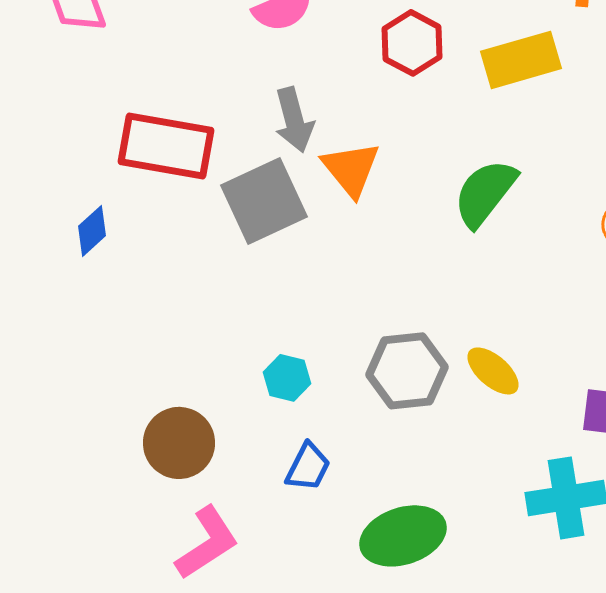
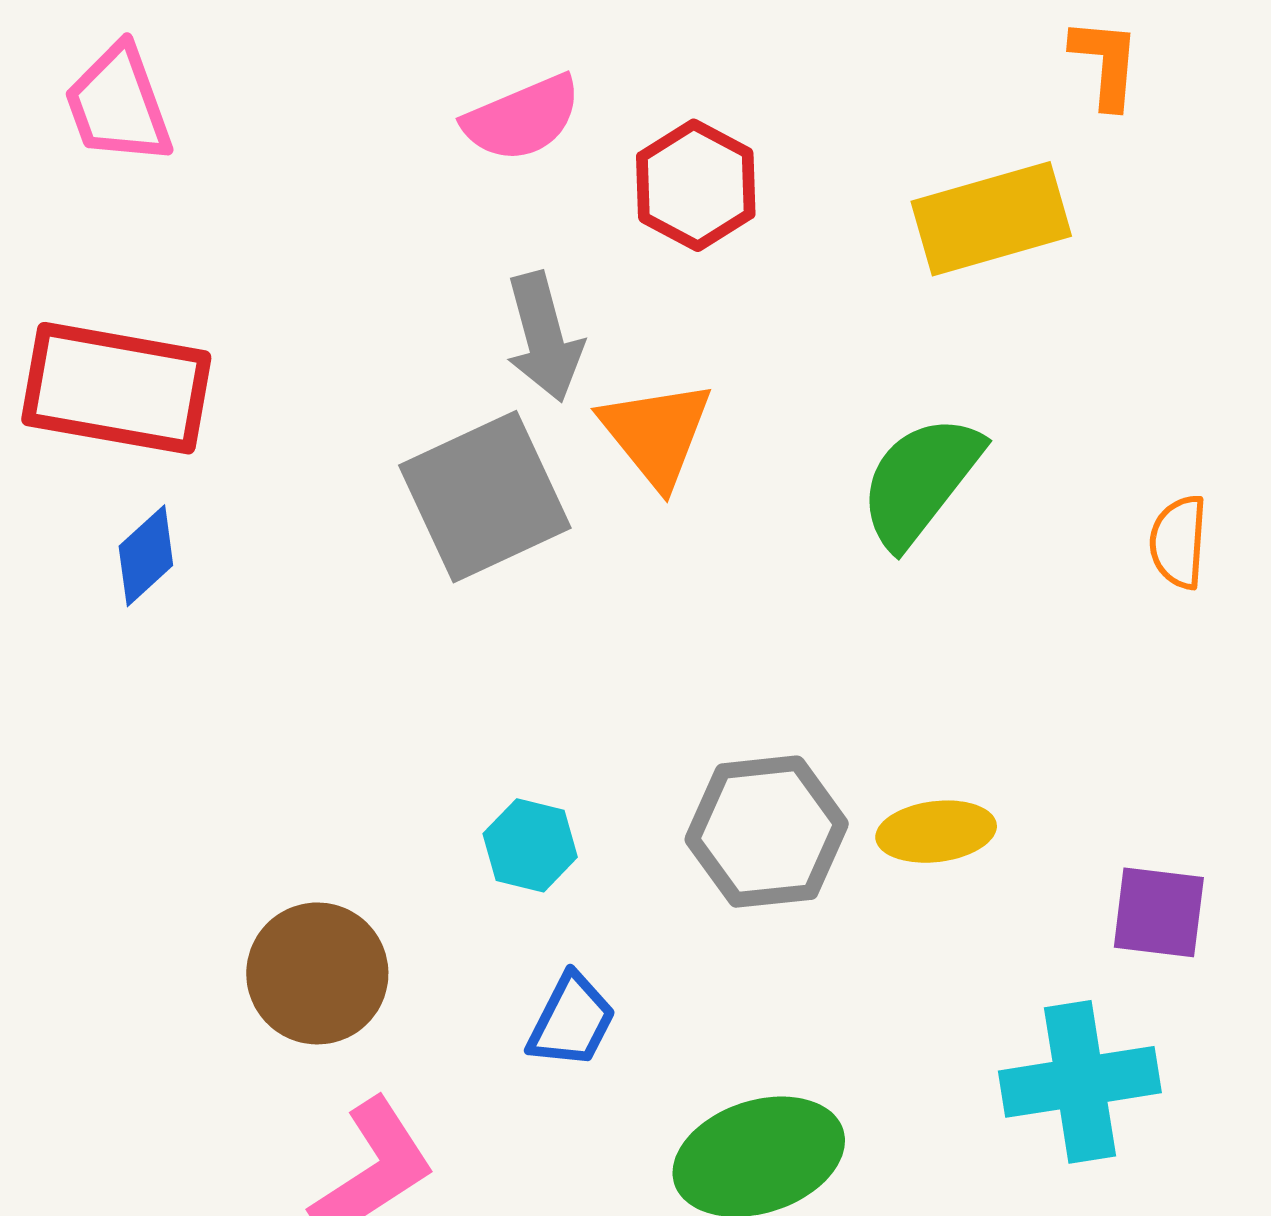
red hexagon: (412, 43) -> (696, 185), moved
red rectangle: (166, 146) -> (116, 388), moved
yellow ellipse: (493, 371) -> (936, 832), turned -48

